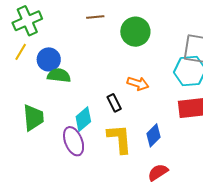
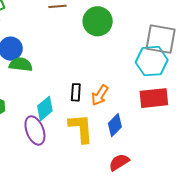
orange arrow: (138, 84) -> (100, 95), moved, turned 105
black rectangle: (114, 103) -> (76, 92), turned 30

